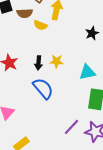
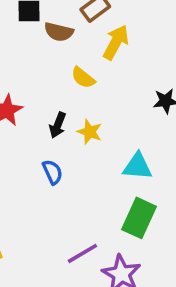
yellow semicircle: (40, 25) -> (83, 78), moved
blue semicircle: (43, 88) -> (52, 172), size x0.6

